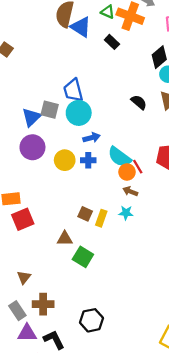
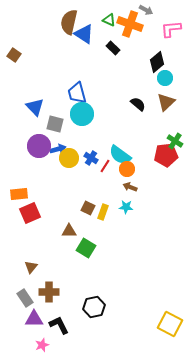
gray square: (50, 110) -> (55, 124), moved
blue triangle: (31, 117) -> (35, 107), moved, turned -30
blue arrow: (92, 138) -> (58, 149), moved
blue cross: (88, 160) -> (91, 158), turned 32
red line: (138, 167) -> (105, 166), moved, turned 64

